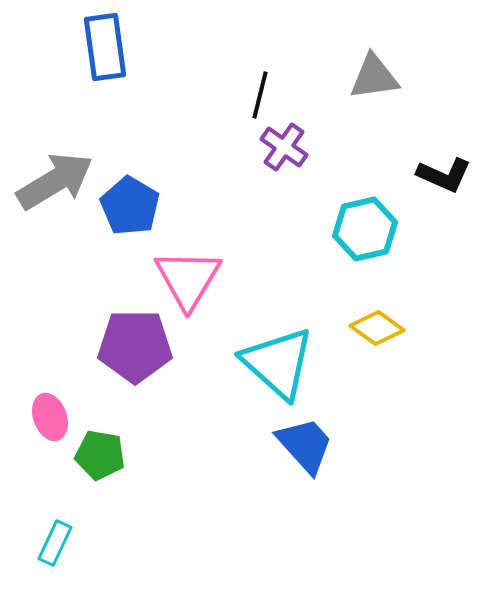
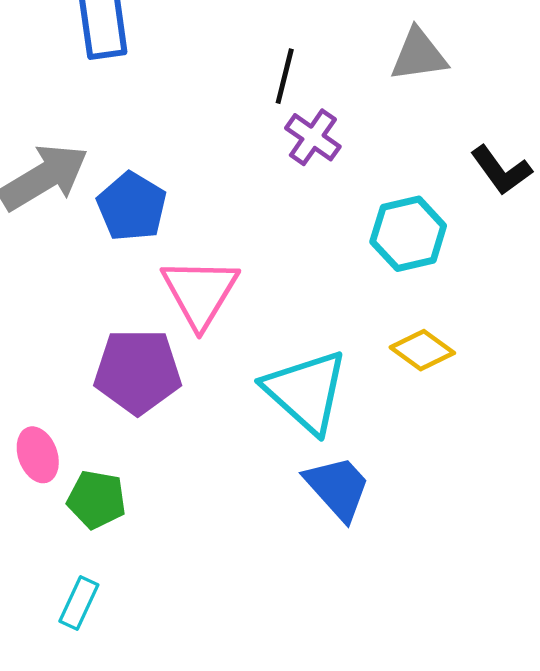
black L-shape: (444, 175) -> (501, 170), turned 30
cyan rectangle: (55, 543) -> (79, 603), moved

